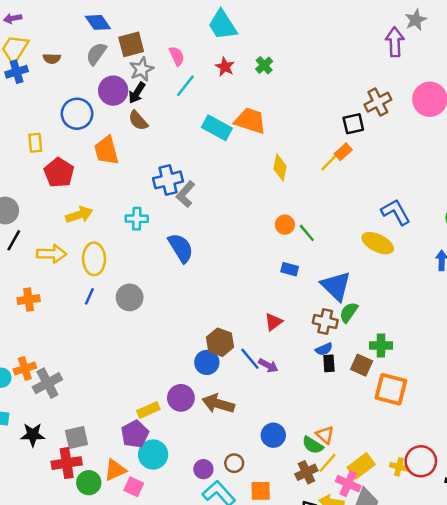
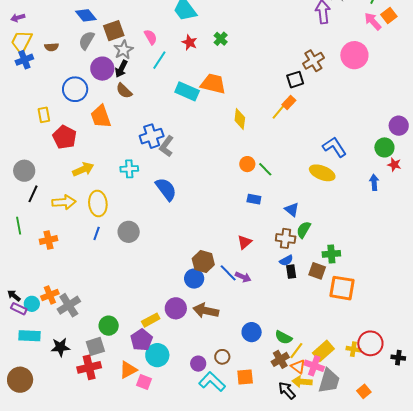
blue triangle: (336, 286) -> (292, 210), size x0.6
orange triangle: (325, 435) -> (298, 367), moved
green circle: (89, 483) -> (109, 326), moved

